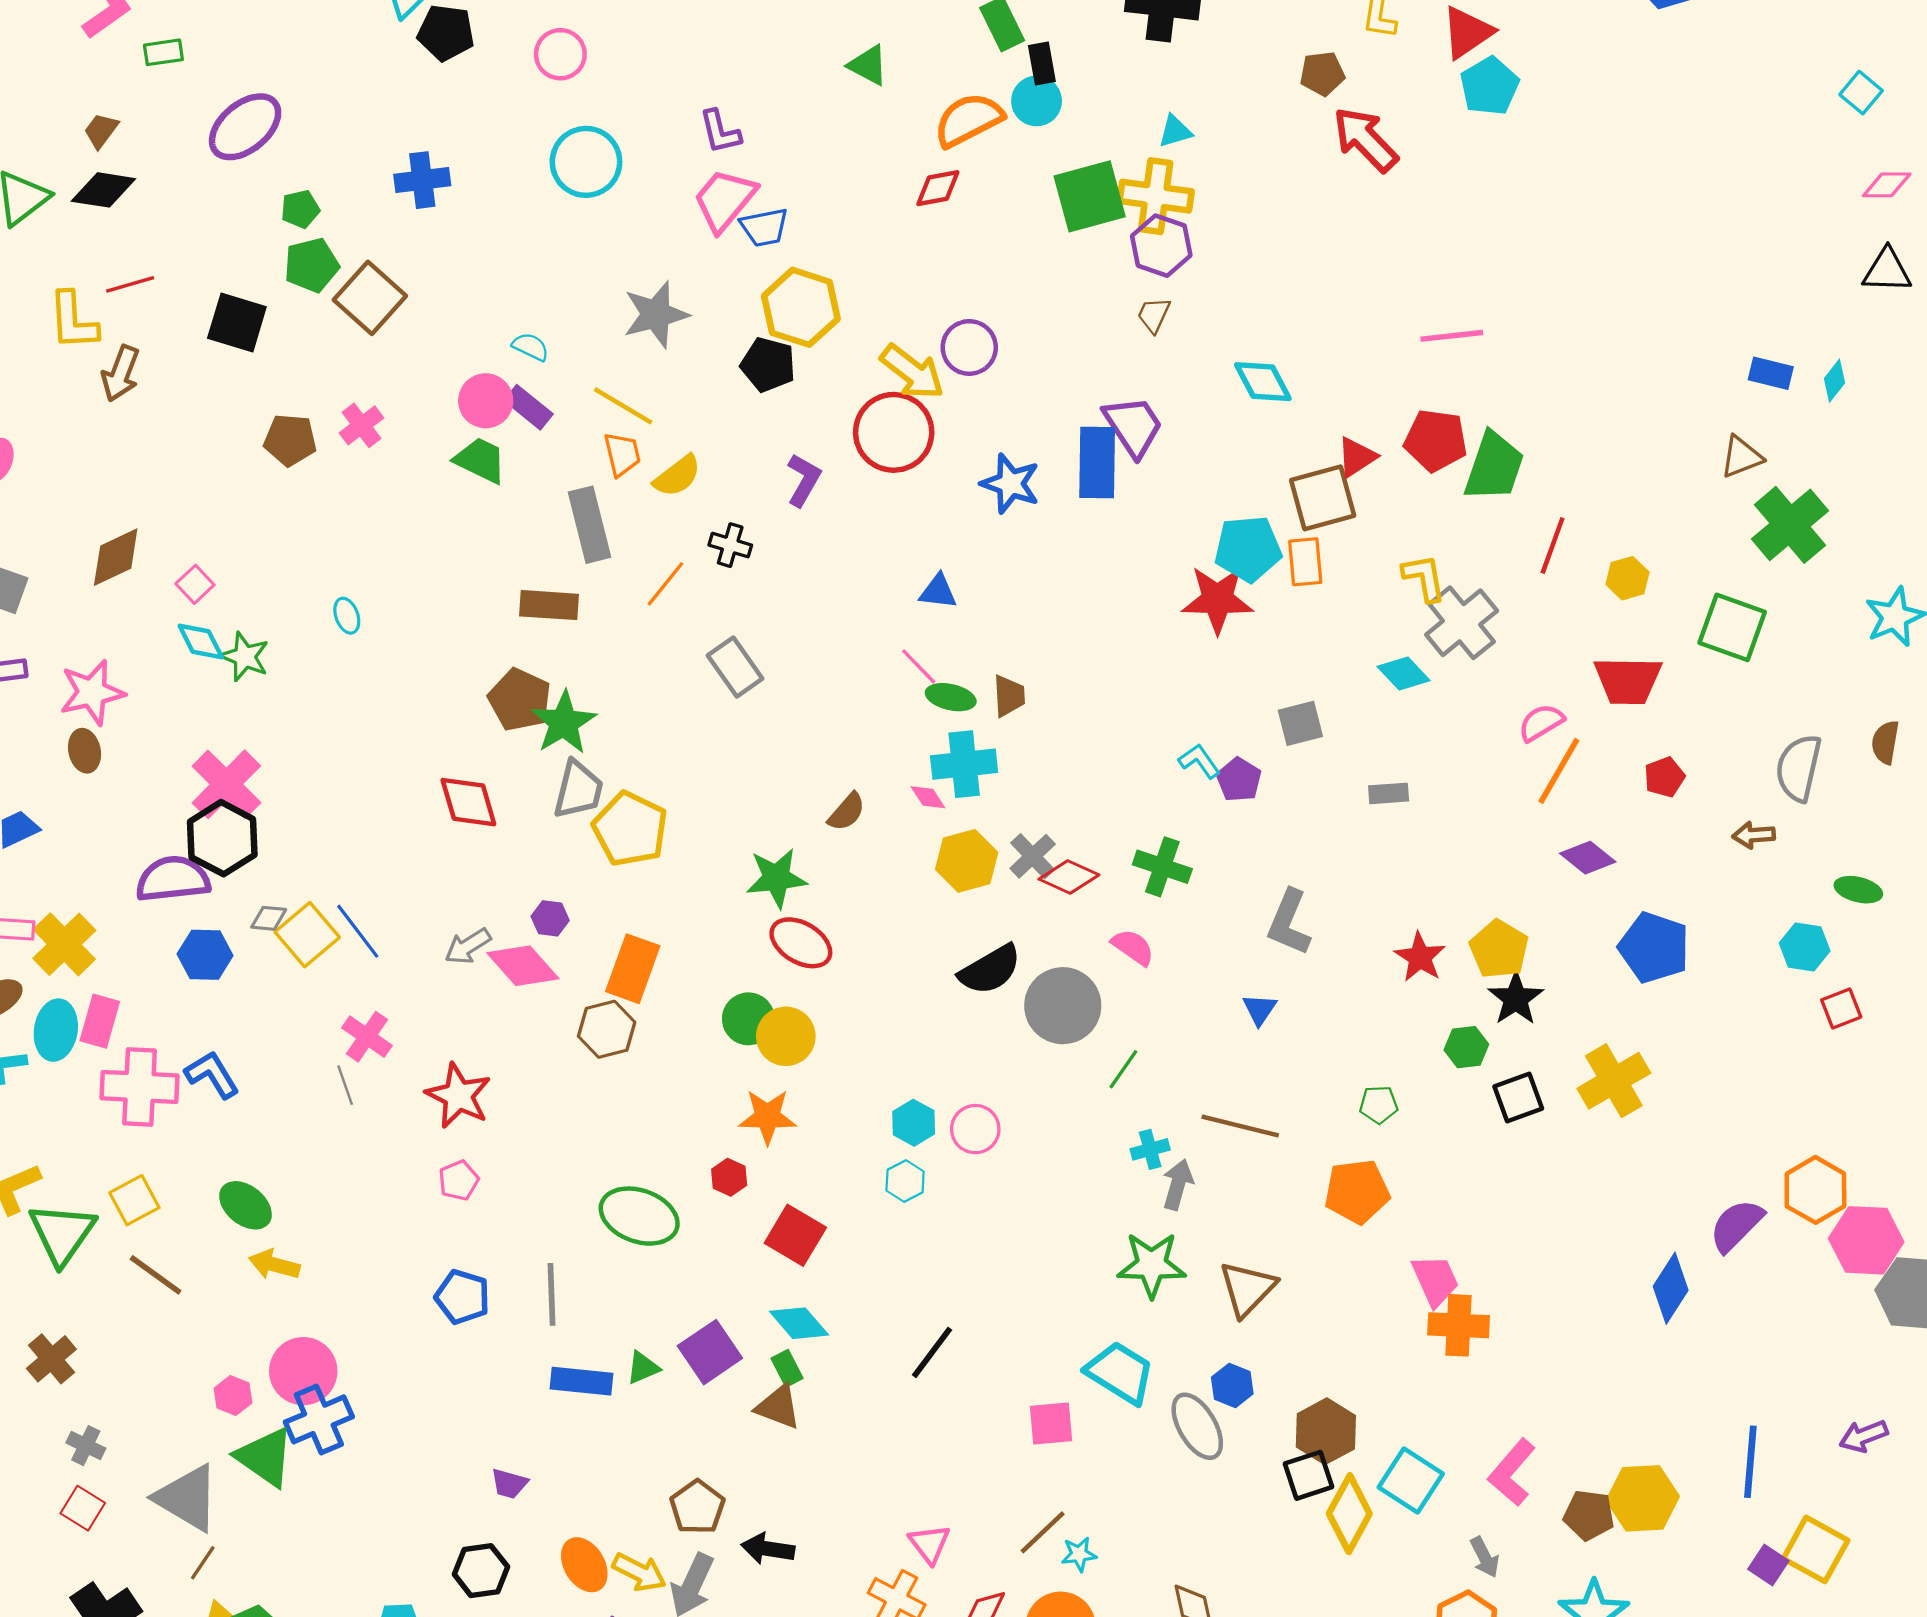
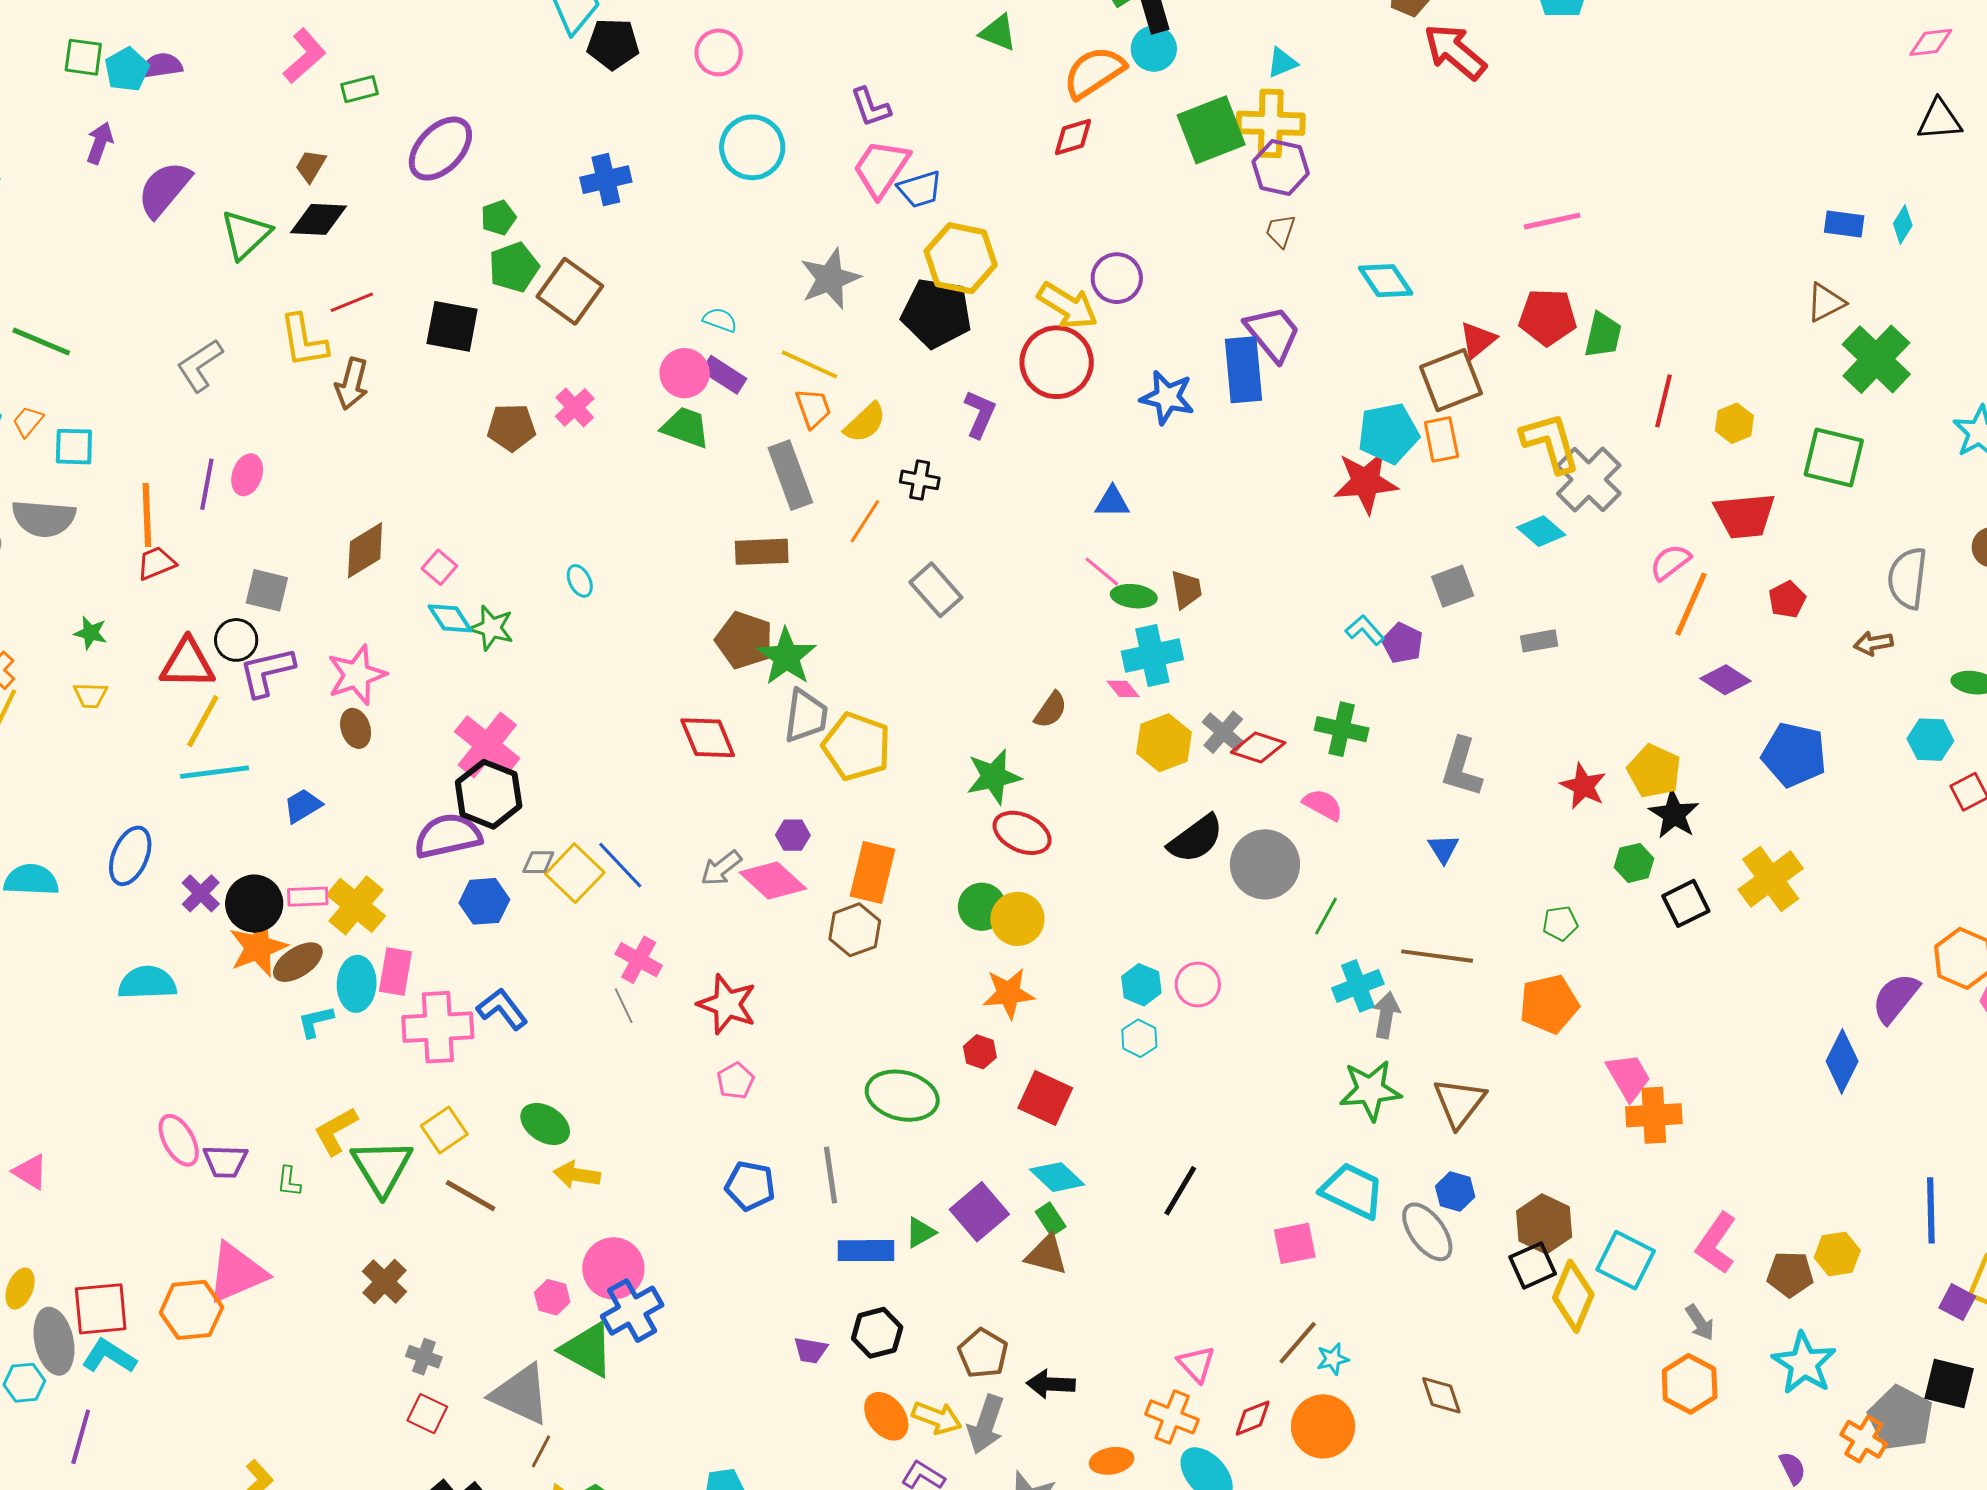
black pentagon: (768, 365) -> (937, 313), size x1.4
green trapezoid: (1494, 467) -> (1603, 335), size x0.7
yellow L-shape: (1424, 578) -> (1550, 443), size x1.4
cyan cross: (1150, 1149) -> (1358, 986), size x1.4
yellow hexagon: (1643, 1498) -> (1837, 1254), size x0.7
black hexagon: (481, 1571) -> (877, 1333), moved

